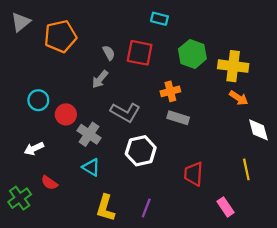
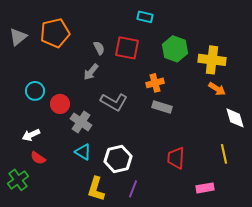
gray triangle: (21, 22) -> (18, 37), moved
white hexagon: (141, 151) -> (118, 159), moved
red semicircle: (49, 183) -> (38, 158), moved
pink rectangle: (225, 207) -> (205, 188), turned -66

